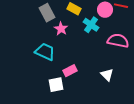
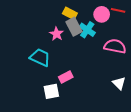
gray rectangle: (47, 13) -> (74, 27), moved
white triangle: (107, 75) -> (119, 83), moved

